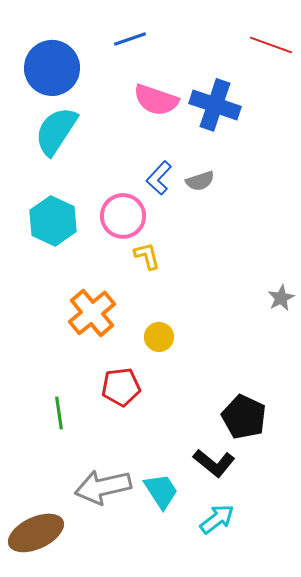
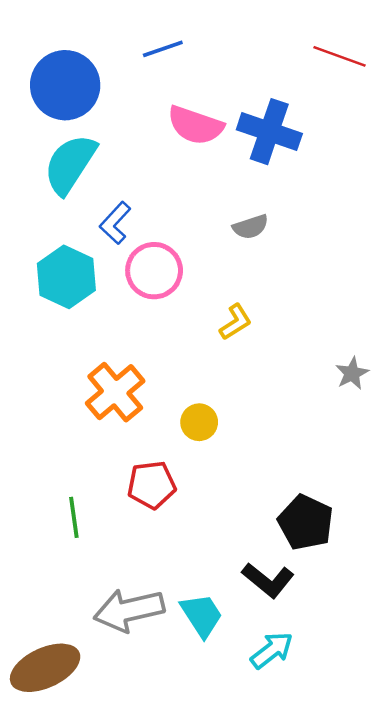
blue L-shape: (159, 178) -> (115, 223), moved
yellow L-shape: (147, 256) -> (235, 322), moved, turned 72

